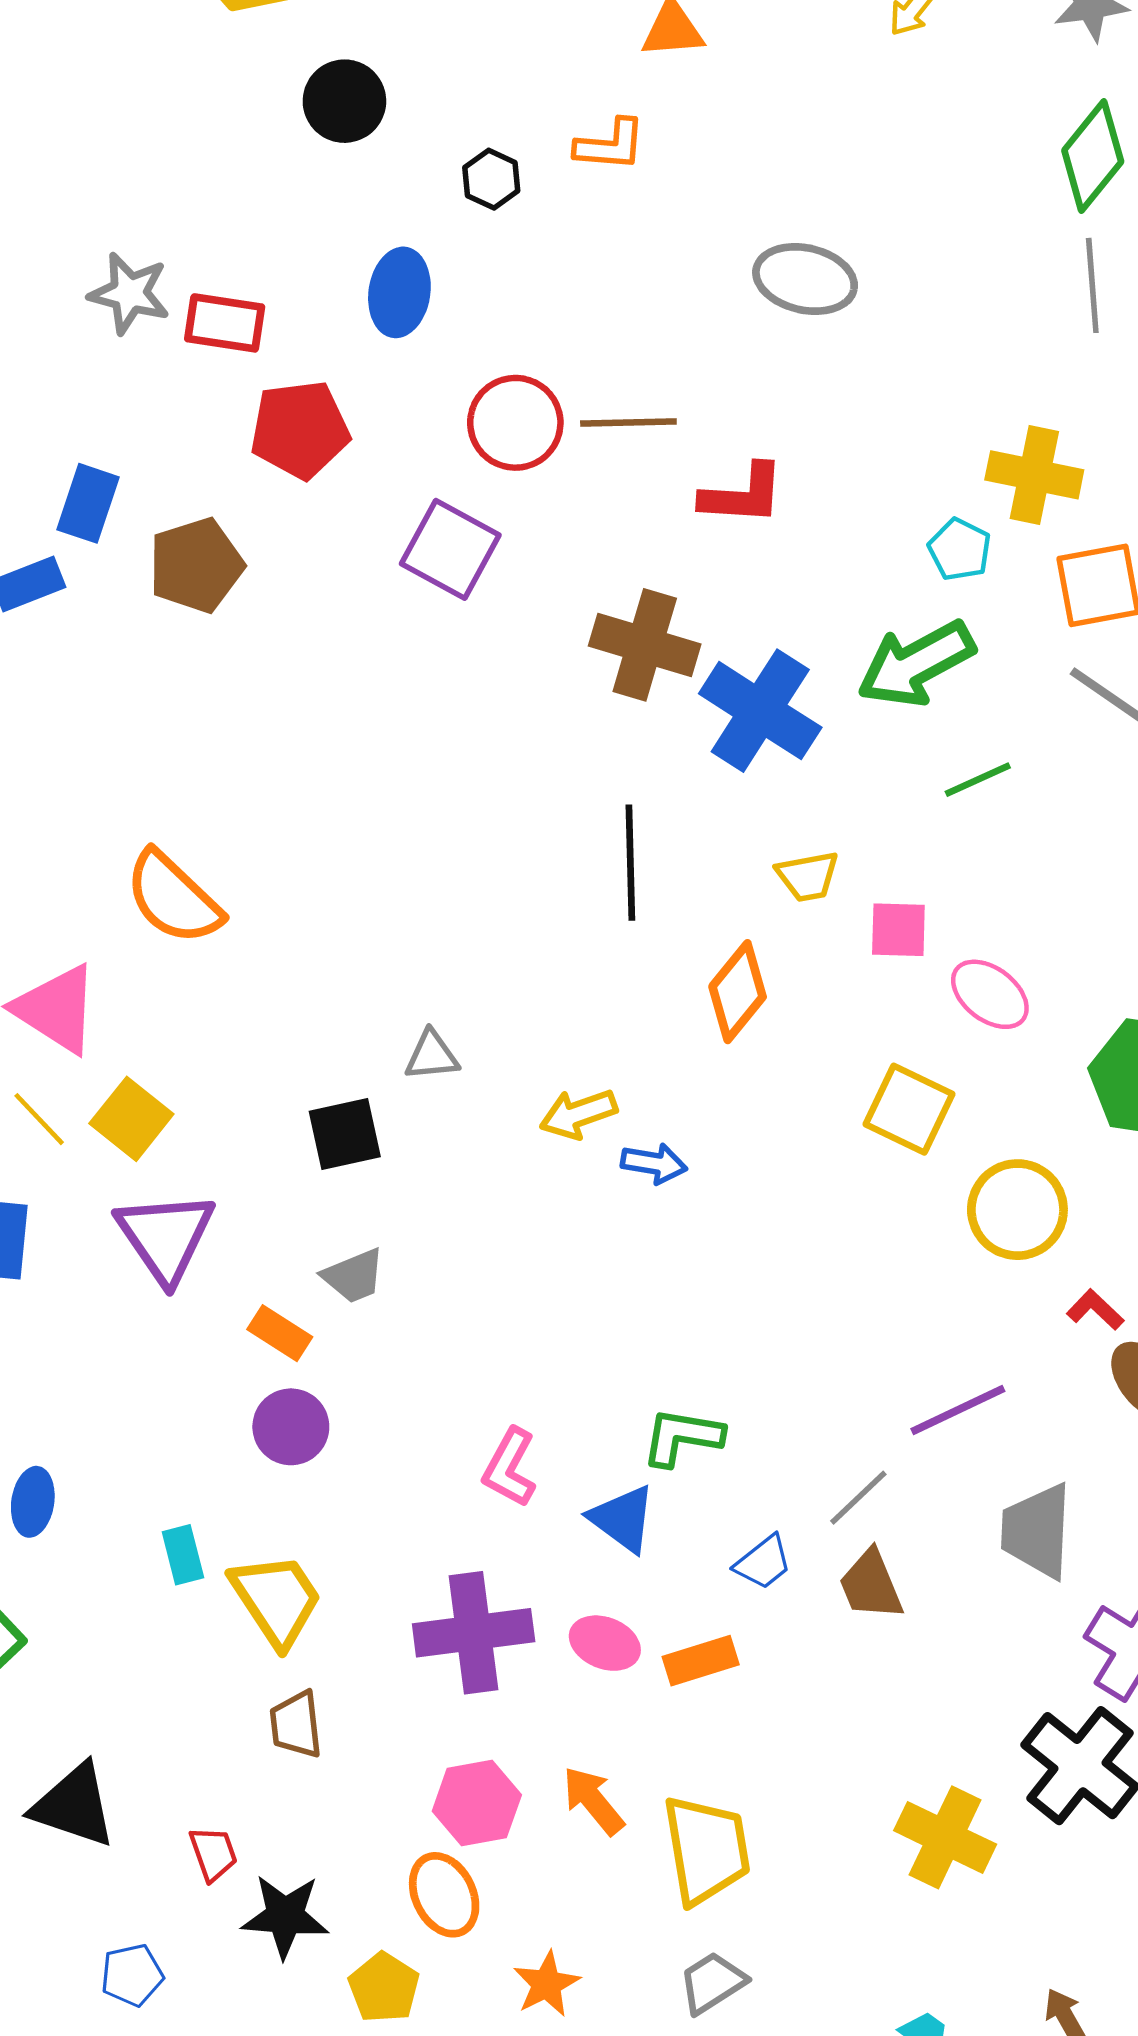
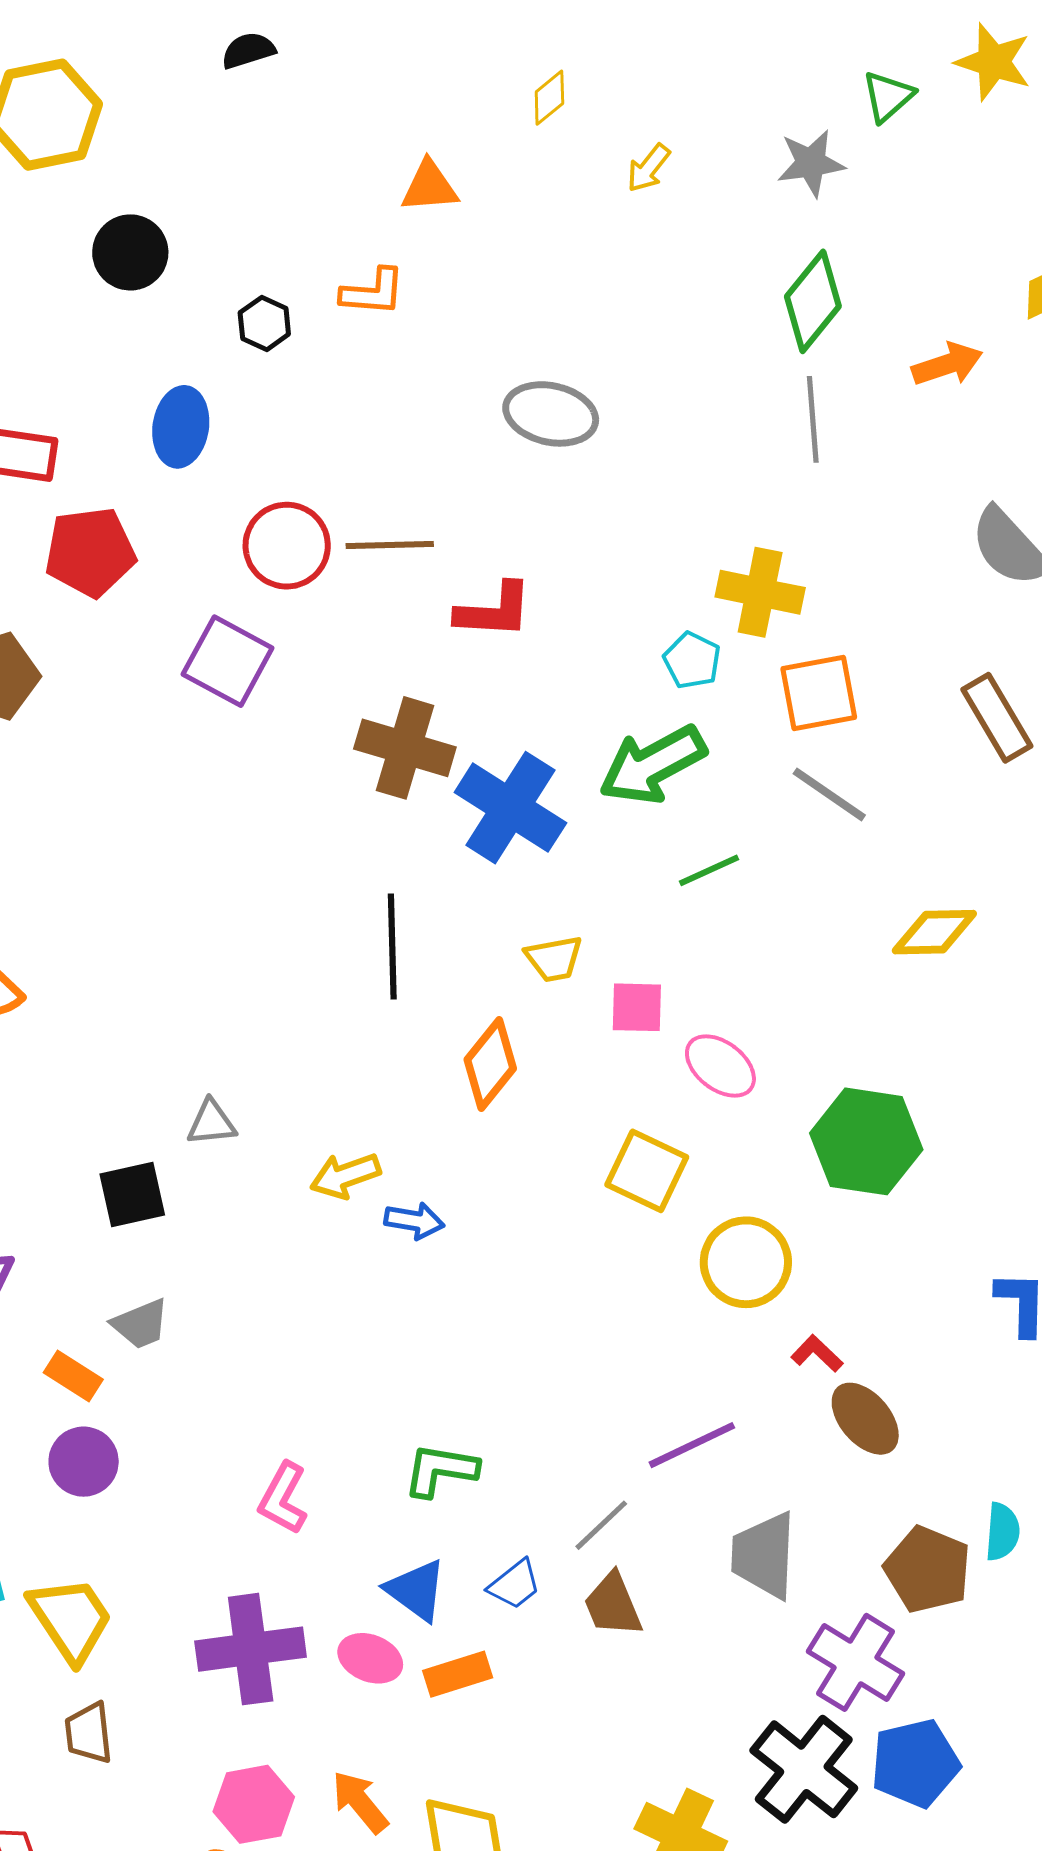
blue triangle: (623, 1519) -> (416, 1590), moved

